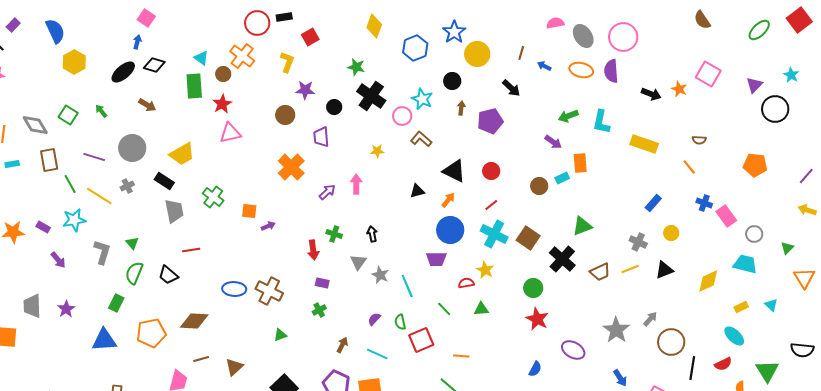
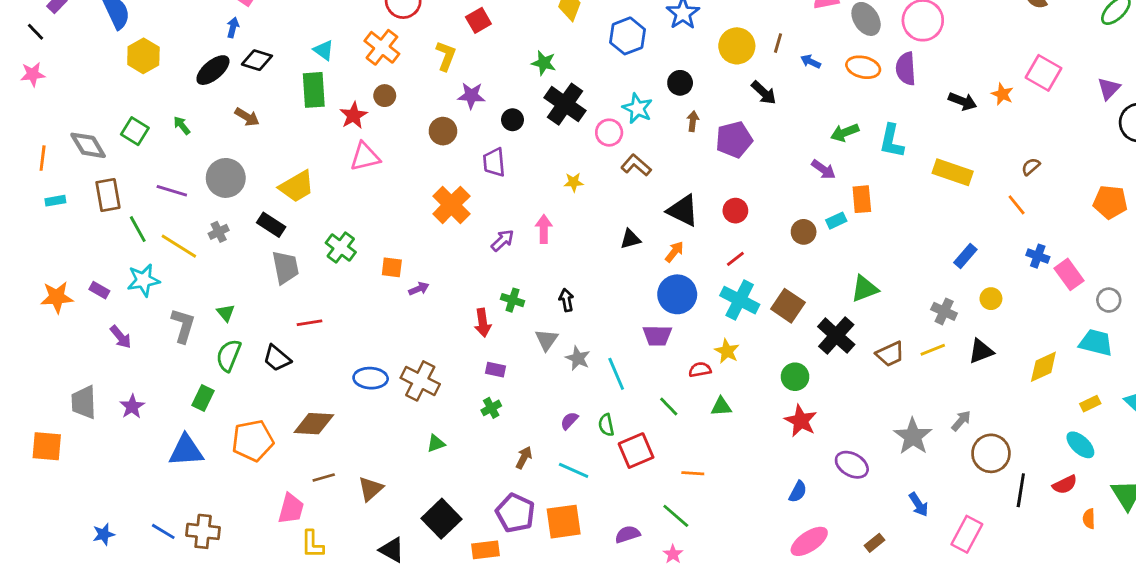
yellow circle: (477, 54) -> (737, 46), moved
brown circle: (223, 74) -> (385, 96), moved
brown semicircle: (699, 140) -> (1031, 167), turned 136

